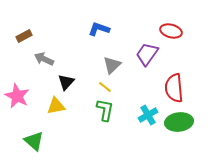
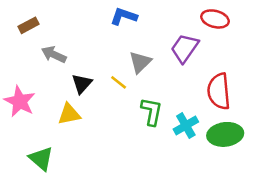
yellow line: (105, 87) -> (119, 82), moved
green L-shape: (105, 110) -> (152, 112), moved

